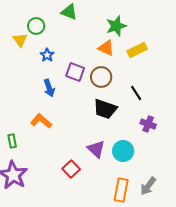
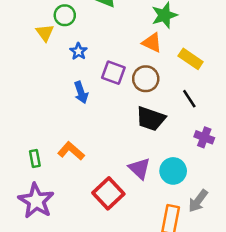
yellow rectangle: (137, 50) -> (191, 59), moved, turned 60
orange L-shape: (41, 121) -> (71, 151), moved
red square: (71, 169) -> (108, 193), size x1.4
gray arrow: (148, 186) -> (198, 201), moved

